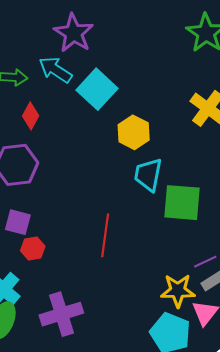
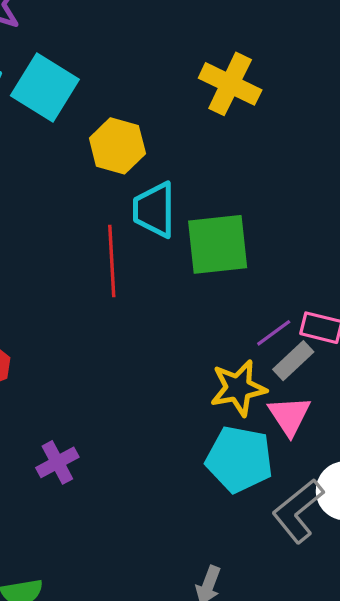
red line: (105, 235) -> (112, 261), moved
purple cross: (61, 314) -> (57, 462), size x0.6

